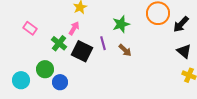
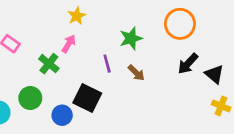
black arrow: (181, 24) -> (188, 64), moved
black square: (82, 51) -> (87, 98), moved
blue circle: (60, 82) -> (62, 115), moved

